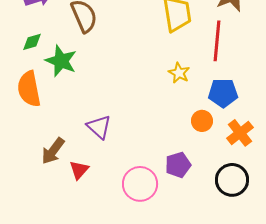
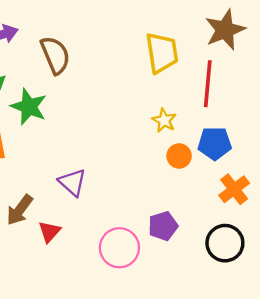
orange circle: (202, 121) -> (179, 156), moved

